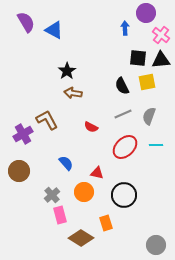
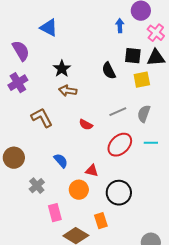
purple semicircle: (26, 22) -> (21, 51), moved
black semicircle: (122, 86) -> (109, 71), moved
purple cross: (23, 134) -> (18, 83), moved
brown circle: (19, 171) -> (14, 158), moved
gray cross: (52, 195) -> (37, 186), moved

